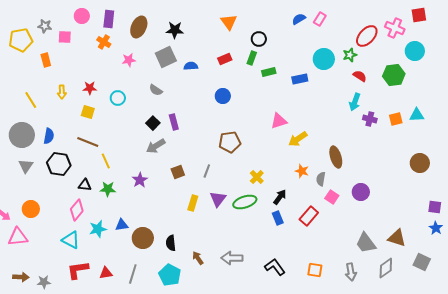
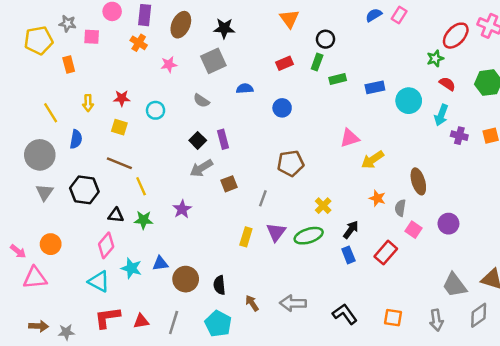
cyan circle: (324, 59) -> (409, 101), moved
blue semicircle: (191, 66) -> (245, 89), moved
blue semicircle: (49, 136) -> (76, 139), moved
brown square: (178, 172) -> (229, 184), moved
cyan star: (98, 229) -> (131, 268), turned 30

